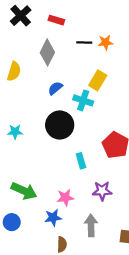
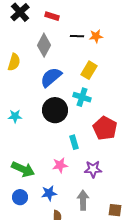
blue semicircle: (55, 88) -> (51, 77), size x1.6
cyan cross: (83, 100) -> (82, 97), moved
pink star: (65, 198) -> (60, 165), moved
blue circle: (12, 222) -> (20, 197), moved

